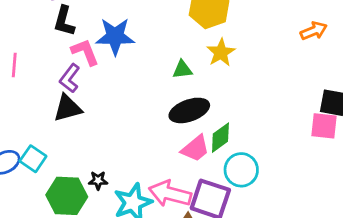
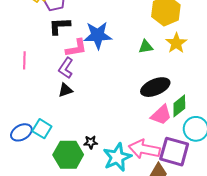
black L-shape: (64, 21) -> (59, 26), turned 75
pink L-shape: (85, 52) -> (76, 48), turned 105
green triangle: (182, 69) -> (146, 47), moved
black triangle: (68, 108) -> (65, 90), size x0.7

